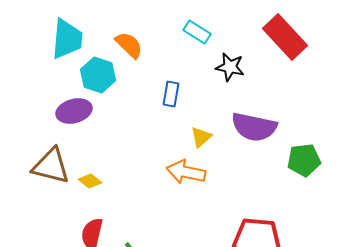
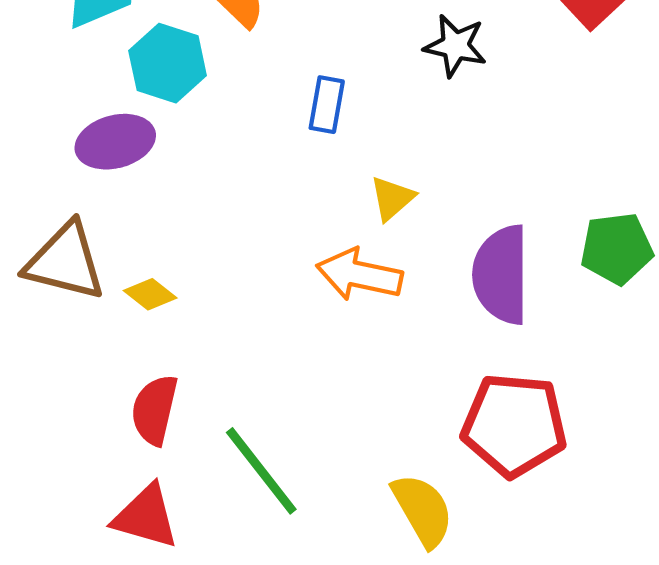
purple semicircle: (254, 127) -> (501, 275), moved, turned 78

